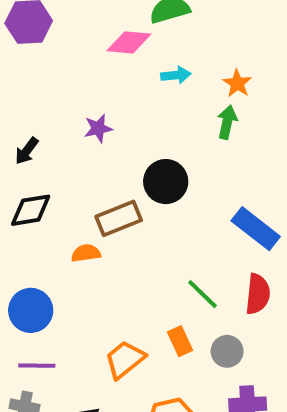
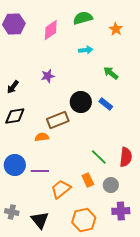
pink diamond: (129, 42) -> (51, 30), moved, turned -40
orange star: (237, 83) -> (116, 29), moved
green arrow: (227, 122) -> (111, 73), turned -63
blue rectangle: (256, 229) -> (106, 104), moved, size x0.6
purple line: (37, 366) -> (40, 171), moved

